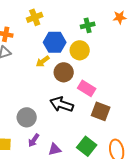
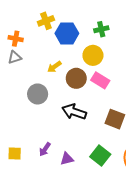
blue hexagon: (55, 42) -> (67, 33), moved
pink rectangle: (87, 88) -> (100, 80), moved
gray circle: (27, 117) -> (38, 94), moved

